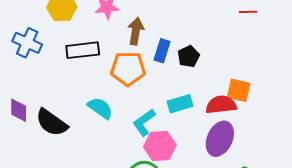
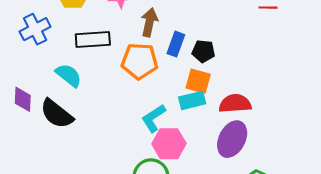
blue cross: (27, 43) -> (35, 29), turned 36
black pentagon: (189, 56) -> (203, 51), turned 30
orange square: (239, 90) -> (198, 81), moved
cyan semicircle: (100, 108) -> (69, 75), moved

